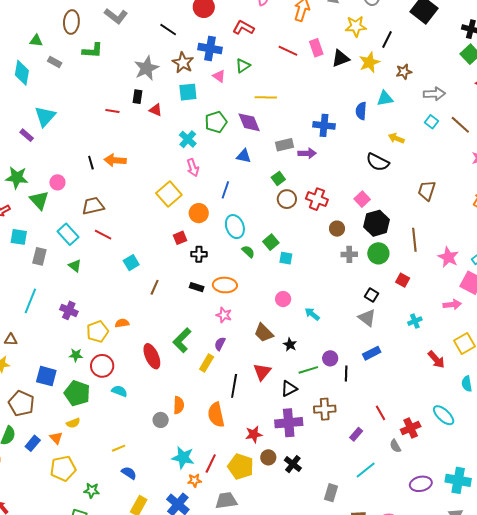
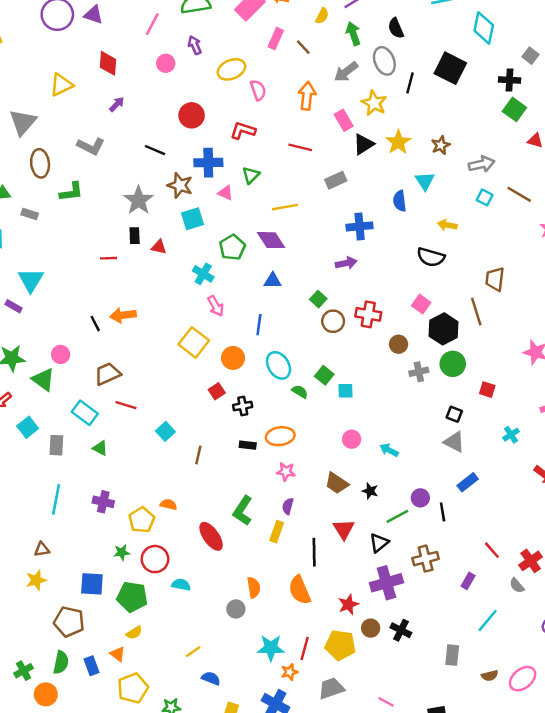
yellow star: (356, 26) -> (374, 103), turned -30
black line: (387, 39) -> (410, 83), moved
pink rectangle: (316, 48) -> (344, 120), moved
cyan triangle: (385, 98) -> (425, 181), turned -42
gray rectangle: (285, 145) -> (336, 180), moved
cyan square: (19, 237) -> (28, 427), turned -36
brown line: (414, 240) -> (476, 312), moved
orange semicircle: (122, 323) -> (169, 504), turned 32
blue rectangle: (33, 443) -> (91, 666), turned -49

